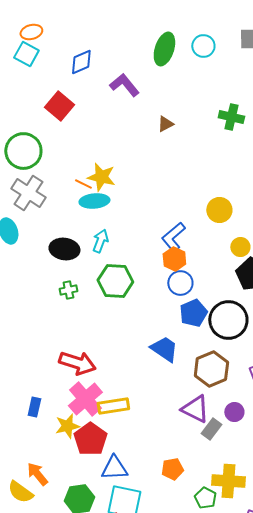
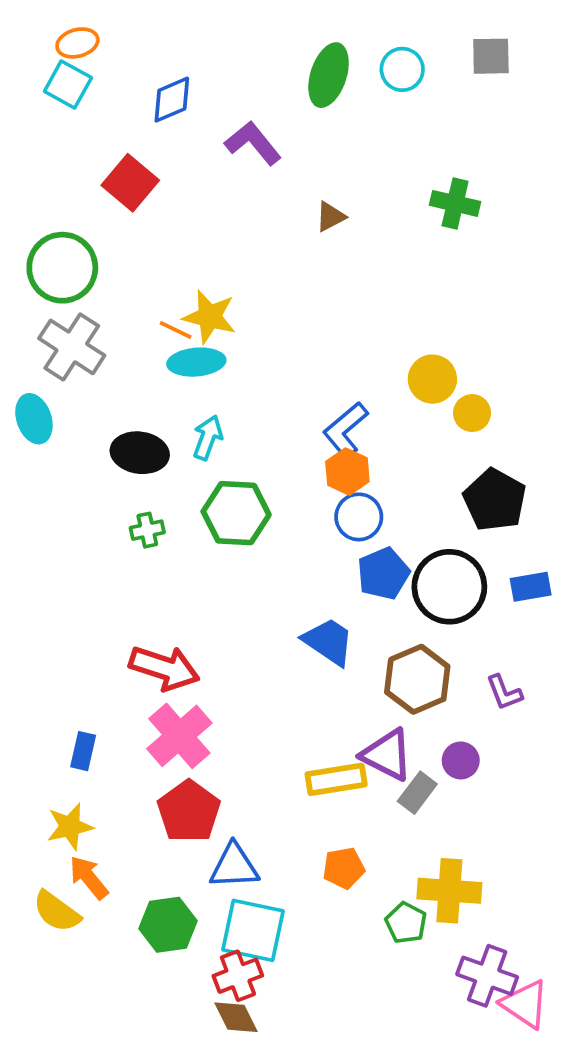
yellow circle: (240, 247) -> (472, 413), moved
yellow rectangle: (113, 406) -> (336, 779), moved
yellow star: (67, 426) -> (70, 827), moved

